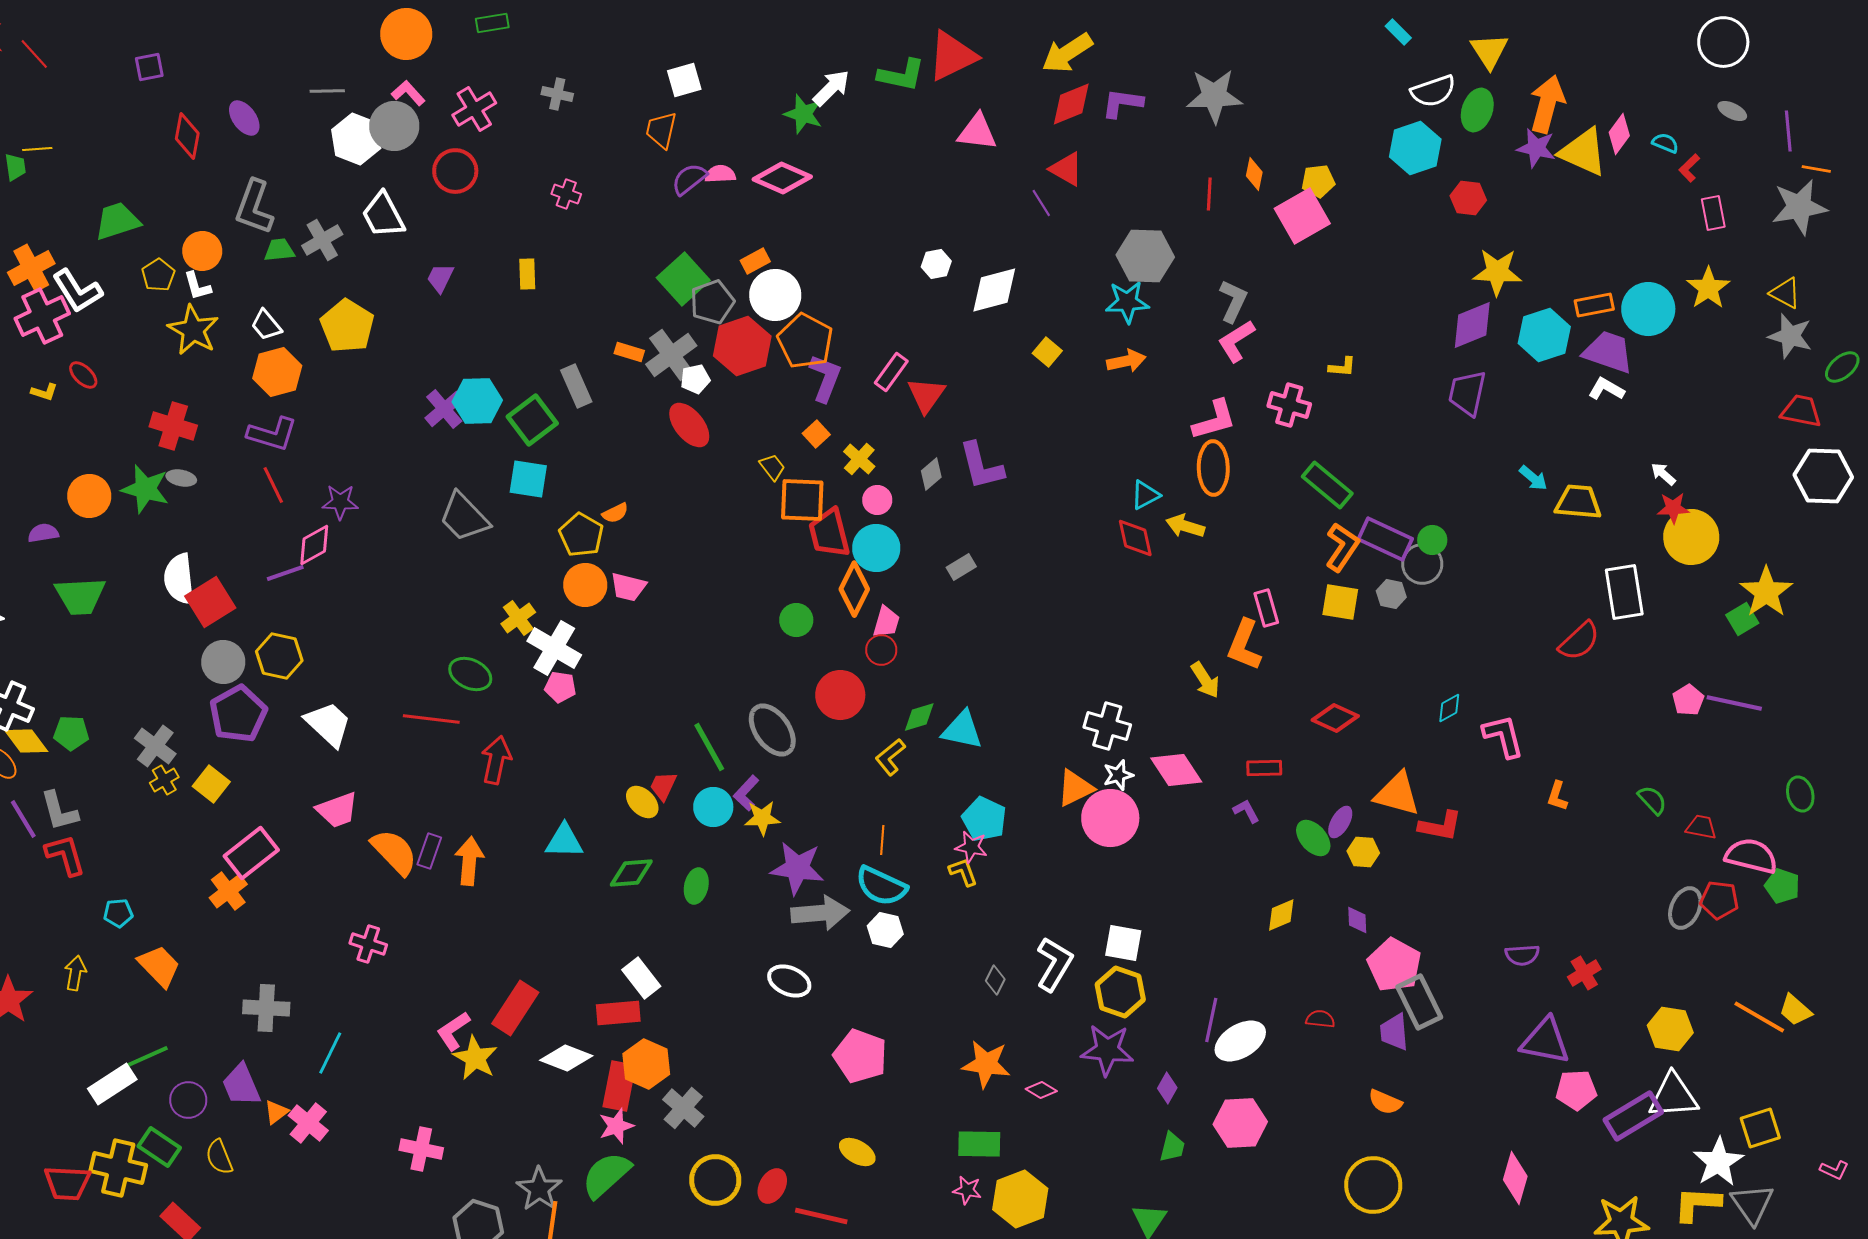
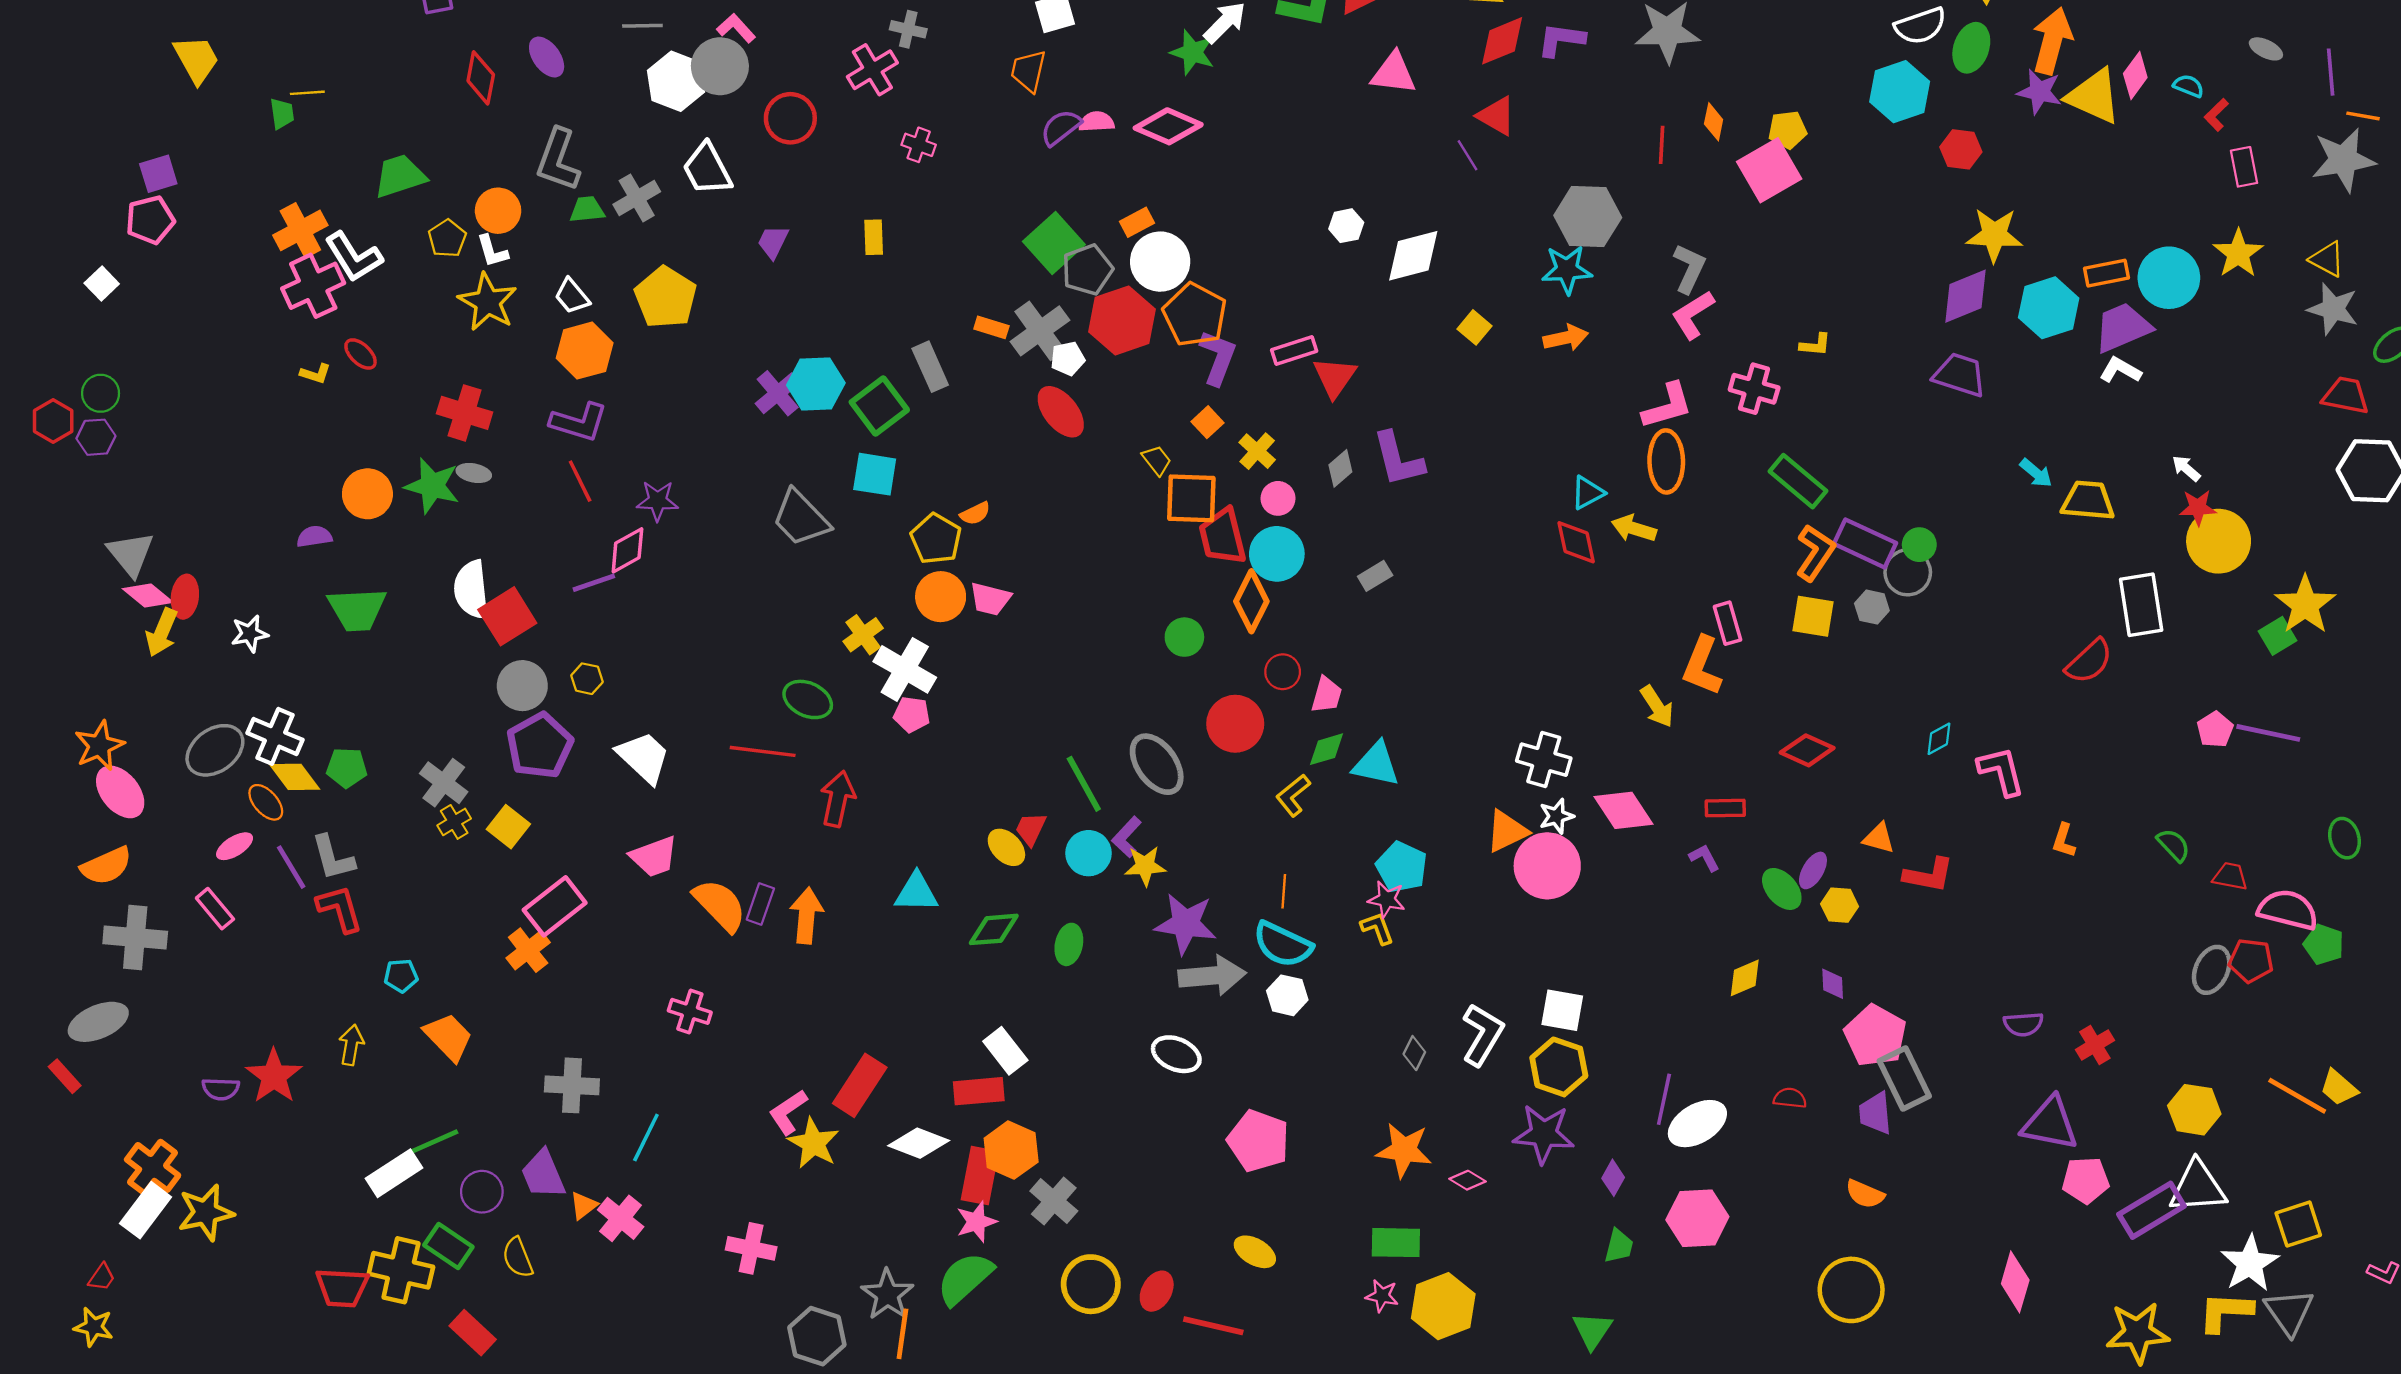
pink cross: (474, 109) -> (872, 70), moved
purple trapezoid: (1608, 352) -> (2123, 327), turned -42
pink rectangle: (891, 372) -> (1294, 351), turned 36
purple trapezoid: (1467, 393) -> (1960, 375), turned 96
pink trapezoid: (886, 622) -> (1327, 695), moved
yellow hexagon: (279, 656) -> (587, 679), size x0.6
orange triangle: (1397, 794) -> (1879, 838), size x0.6

